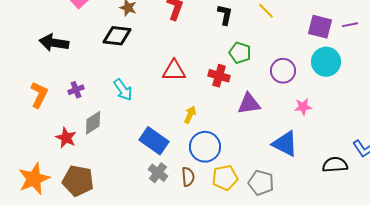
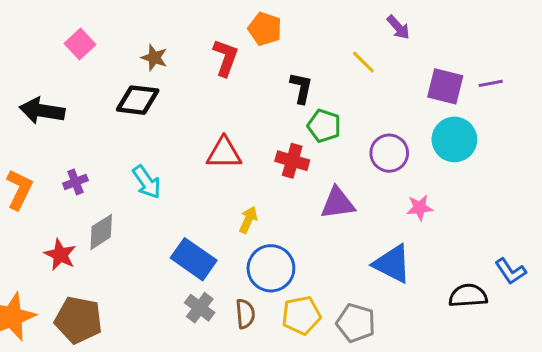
black L-shape: (225, 15) -> (301, 88), moved

